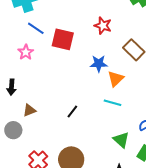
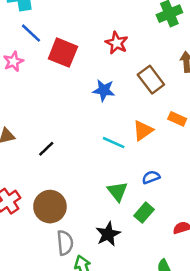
orange triangle: (116, 79) -> (143, 130), moved
black line: (72, 111) -> (46, 149), moved

